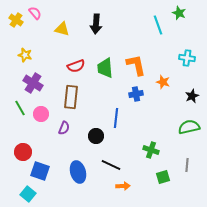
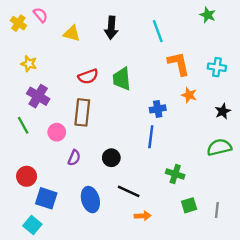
cyan line: (158, 25) -> (158, 31), moved
orange L-shape: (136, 65) -> (179, 64), moved
pink circle: (41, 114) -> (57, 132), moved
blue line: (116, 118) -> (151, 137), moved
purple semicircle: (64, 128) -> (74, 158), moved
gray line: (187, 165) -> (217, 210), moved

